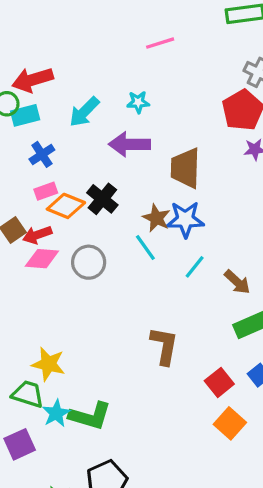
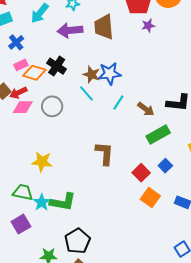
brown trapezoid: (185, 168) -> (104, 27), moved
yellow star: (48, 364) -> (42, 162), moved

